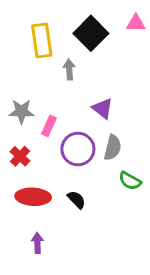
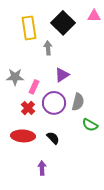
purple triangle: (102, 109) -> (62, 75), moved, turned 49
red cross: (20, 156) -> (28, 108), moved
purple arrow: (37, 243) -> (42, 168), moved

